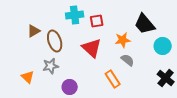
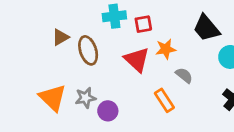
orange star: (123, 40) -> (166, 49), moved
gray star: (51, 66) -> (85, 98), moved
orange triangle: (28, 77) -> (53, 98), size x1.6

